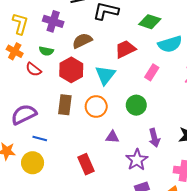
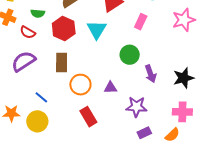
orange circle: (96, 107) -> (80, 85), moved
purple semicircle: (24, 114) -> (24, 61), moved
blue line: (40, 138) -> (41, 97), turned 32
purple arrow: (154, 138) -> (151, 74), moved
purple star: (137, 160) -> (136, 107), turned -30

